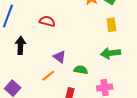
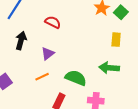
purple triangle: (60, 57) -> (48, 54), moved, turned 32
green semicircle: (81, 70) -> (76, 78), size x1.5

